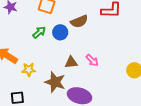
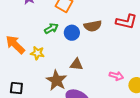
pink arrow: (92, 60) -> (116, 76), moved, turned -40
yellow star: (29, 70) -> (37, 53), moved

